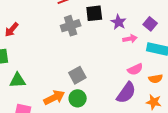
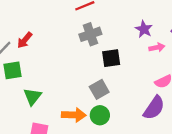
black square: (94, 13) -> (111, 58), moved
green triangle: (18, 80) -> (32, 97), turned -48
orange arrow: (54, 98) -> (74, 115), turned 30

